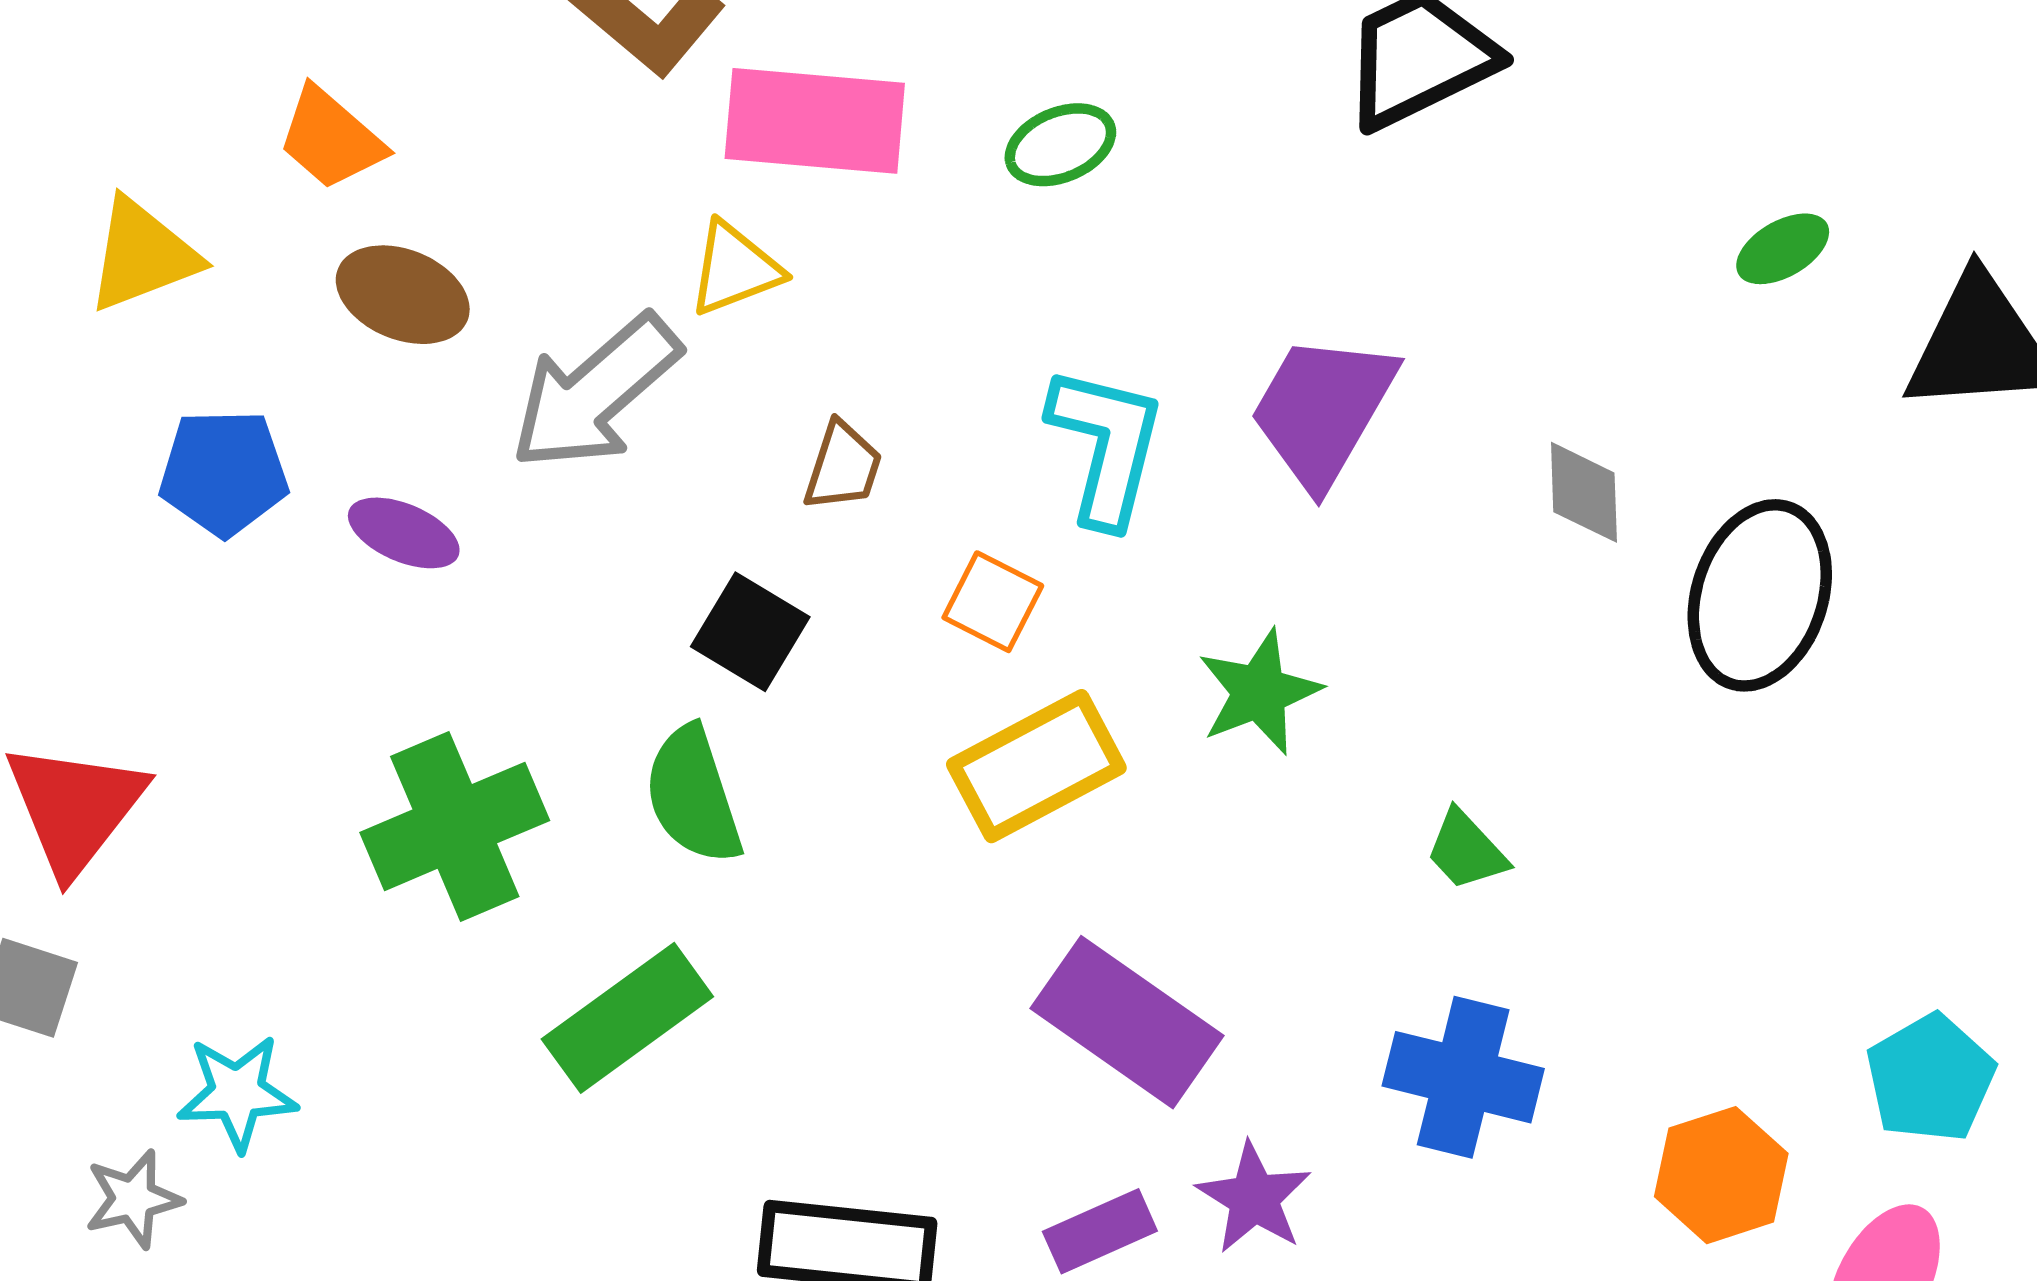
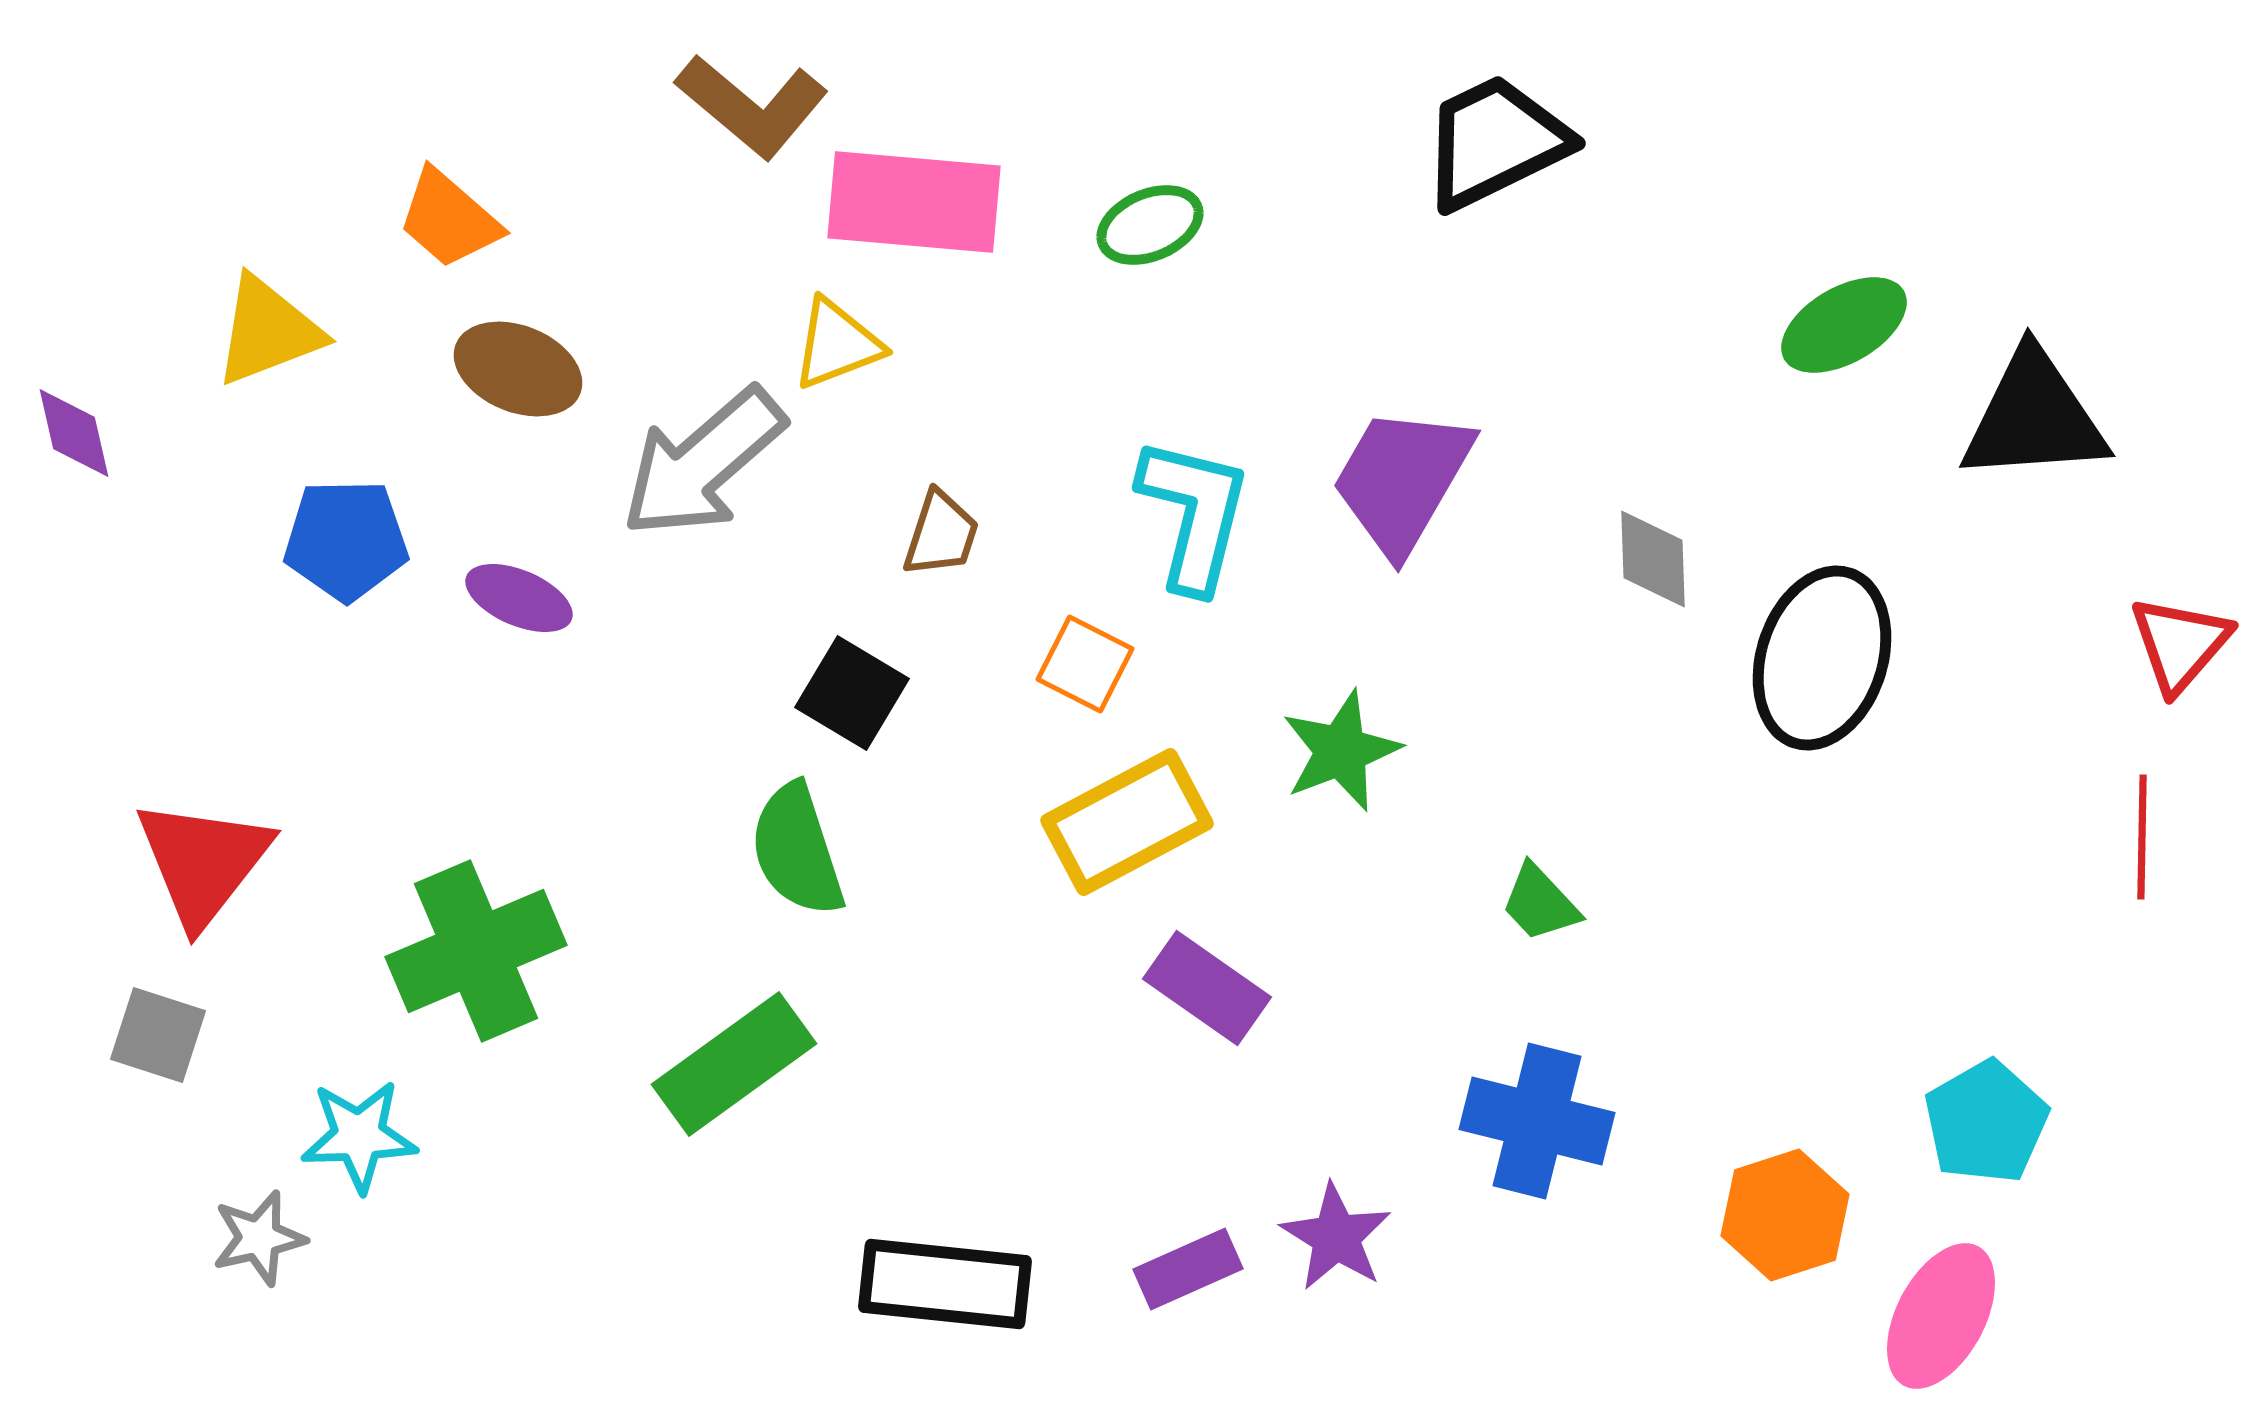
green ellipse: (1783, 249) -> (1844, 325), size x1.4
green cross: (455, 826) -> (476, 951), moved
purple rectangle: (1127, 1022) -> (1207, 988), moved, size x0.7

